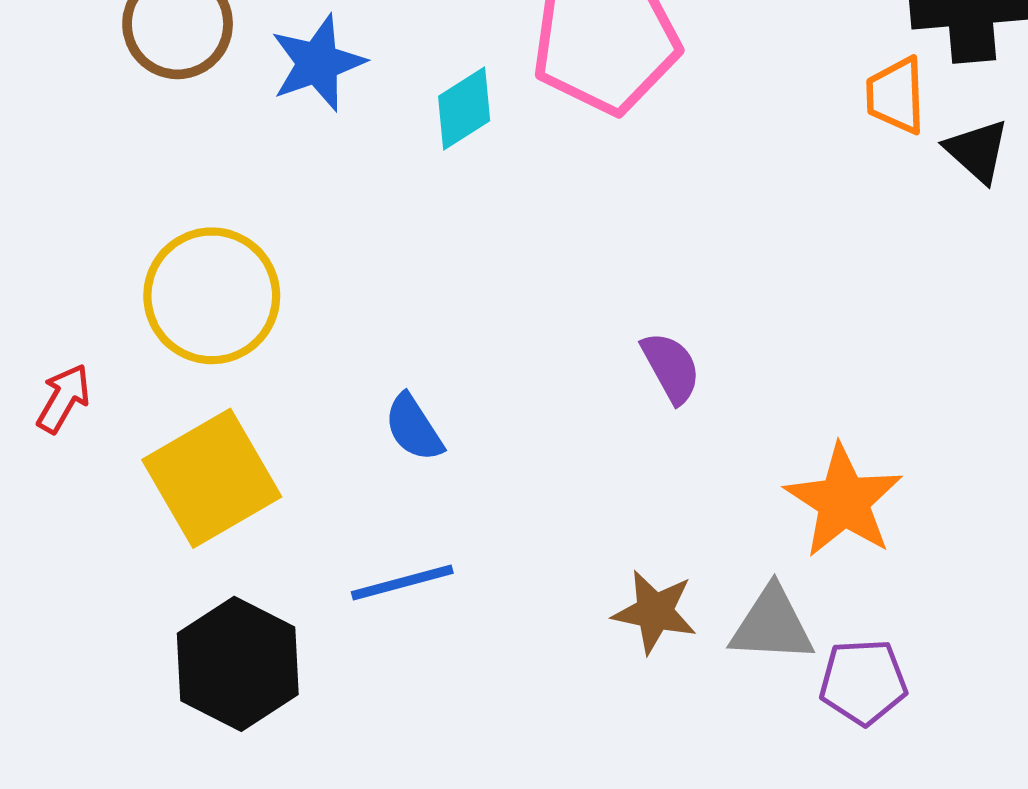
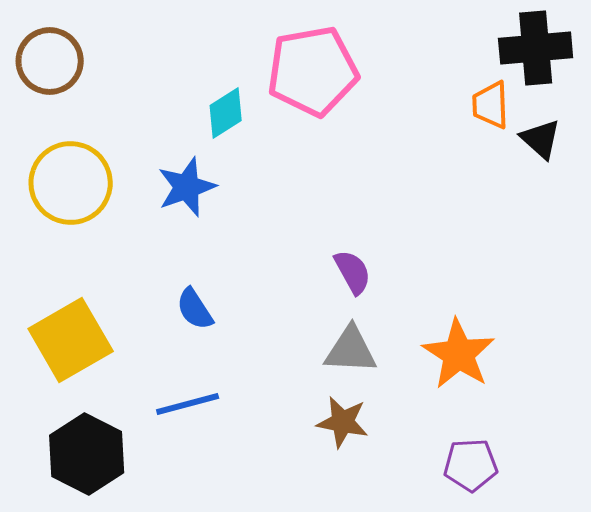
blue star: (318, 63) -> (187, 187), moved
yellow circle: (212, 296) -> (71, 183), moved
gray triangle: (772, 625) -> (351, 350), moved

